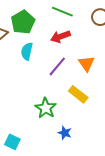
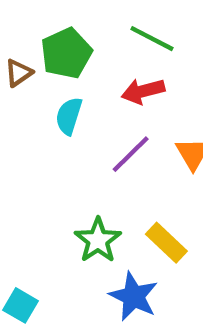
yellow rectangle: (78, 94) -> (166, 243), moved
blue star: (65, 133) -> (134, 296), size x1.6

